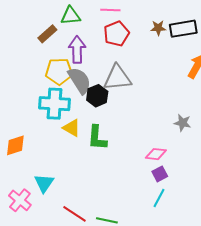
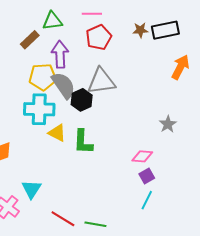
gray star: (183, 123) -> (168, 124), turned 30

